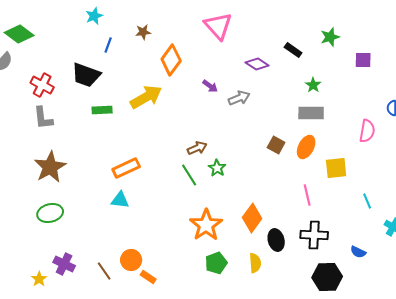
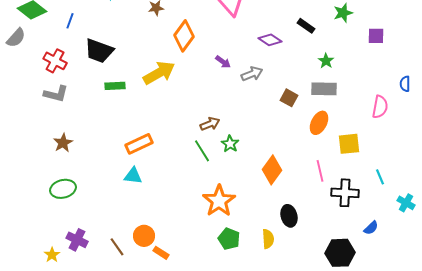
blue line: (108, 45) -> (70, 21), moved
gray L-shape: (43, 118) -> (56, 94), turned -70
brown square: (276, 145) -> (289, 98), moved
brown star: (50, 167) -> (63, 143), size x0.6
orange diamond: (252, 218) -> (272, 170), moved
black cross: (314, 235) -> (345, 193), moved
blue semicircle: (358, 252) -> (371, 228), turned -70
green pentagon: (216, 263) -> (229, 239), turned -30

